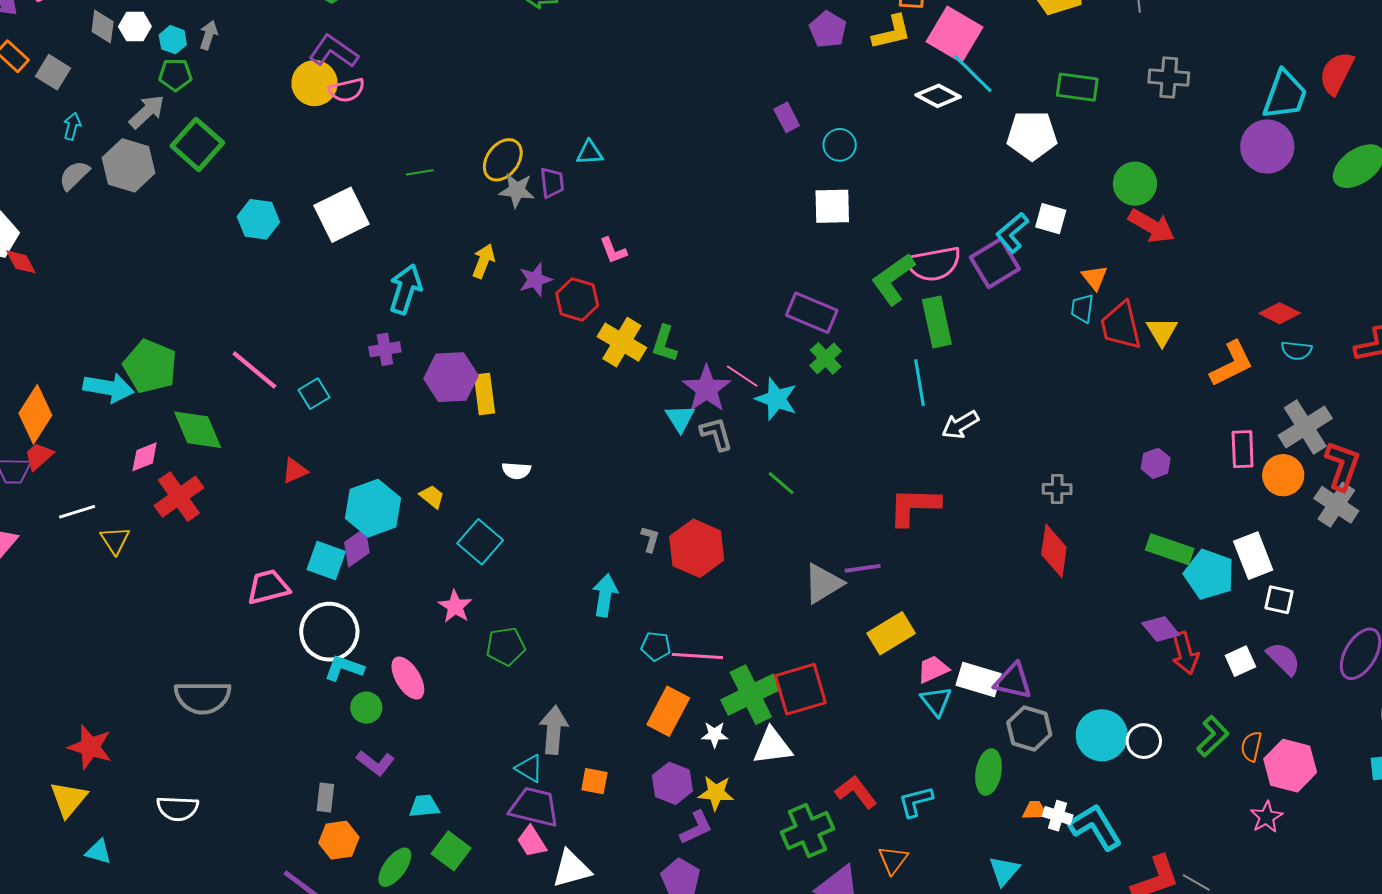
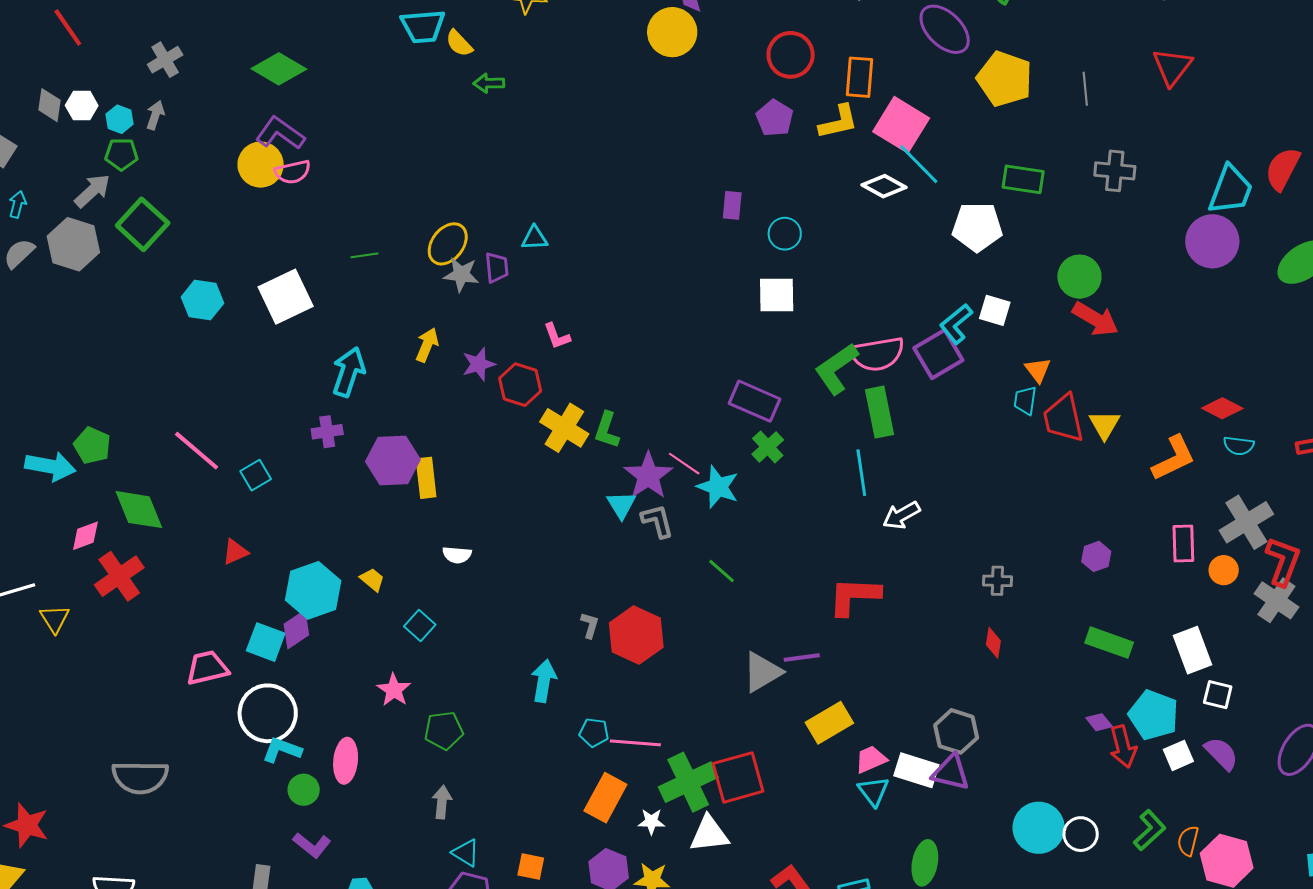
purple rectangle: (787, 117) -> (732, 205), turned 32
green pentagon: (150, 366) -> (92, 445), size x0.7
orange circle: (1283, 475) -> (1224, 570), size x0.7
cyan square: (480, 542) -> (420, 626), size x0.7
red diamond: (1054, 551) -> (993, 643), size x0.6
cyan pentagon: (1209, 574) -> (1154, 715), moved
purple diamond: (1161, 629) -> (1099, 722), size x0.7
pink ellipse: (408, 678) -> (346, 761), turned 36
gray hexagon: (1029, 728) -> (956, 731), moved
gray arrow: (554, 730) -> (442, 802), moved, size x0.7

